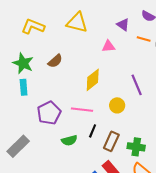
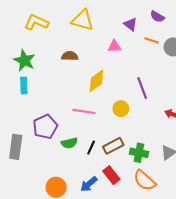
brown semicircle: (55, 61) -> (70, 56), moved, turned -140
purple pentagon: (49, 113) -> (45, 127), moved
black line: (93, 131) -> (91, 148), moved
brown rectangle: (111, 141) -> (113, 146), turned 36
gray rectangle: (18, 146) -> (16, 147), turned -40

